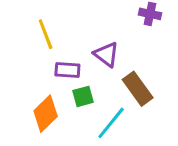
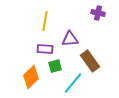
yellow line: (46, 34) -> (45, 21), moved, turned 30
purple triangle: (106, 54) -> (70, 39), turned -42

